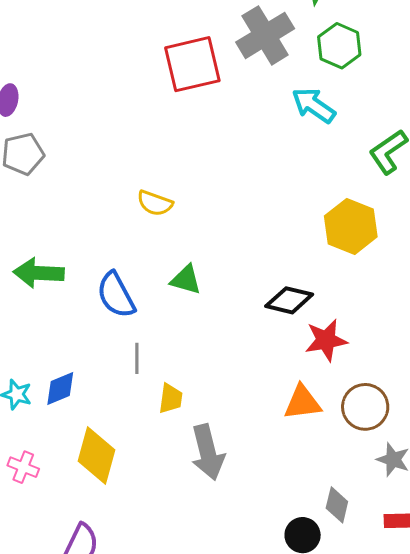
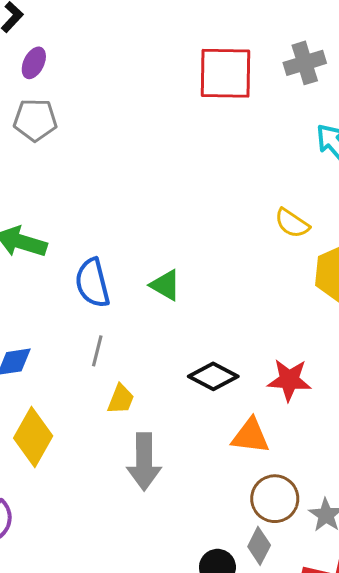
gray cross: (265, 35) -> (305, 63), size x0.7
yellow semicircle: (155, 203) -> (292, 223), moved
black diamond: (289, 300) -> (213, 376), moved
brown circle: (365, 407) -> (275, 499), moved

